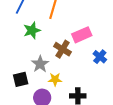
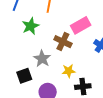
yellow star: (55, 79) -> (69, 71), moved

